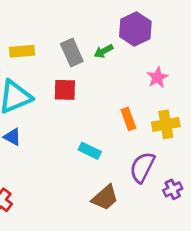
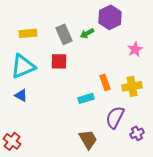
pink star: (157, 77) -> (135, 49), moved
cyan rectangle: (90, 151) -> (86, 98), moved, turned -42
brown trapezoid: (105, 198) -> (88, 139), turned -80

